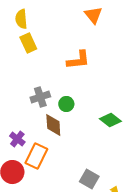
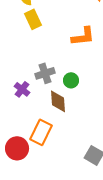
purple cross: (17, 139) -> (22, 89), moved

